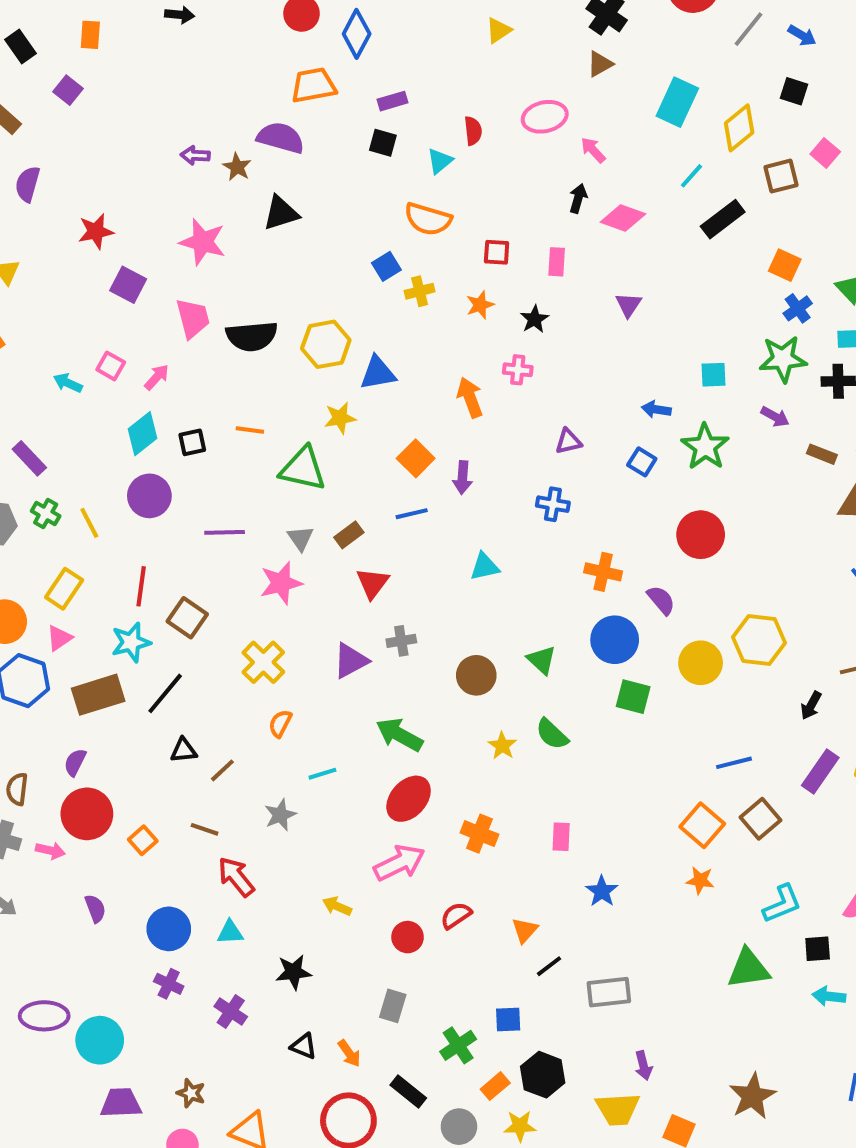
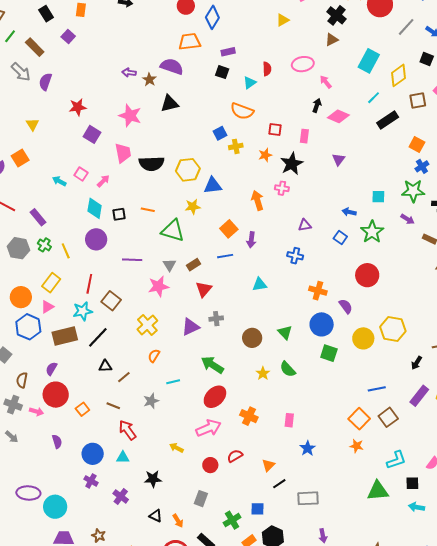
black star: (535, 319) -> (292, 164), size x1.6
cyan diamond: (143, 434) -> (95, 208), turned -45

